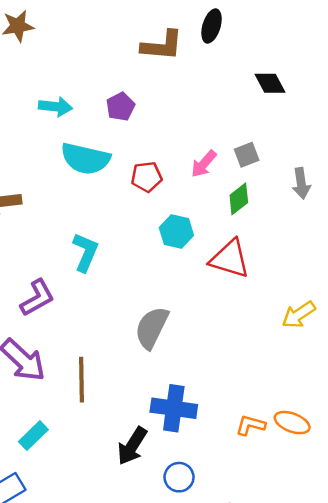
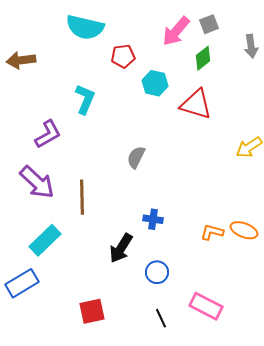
pink arrow: (204, 164) -> (176, 31), size x1.4
red pentagon: (147, 177) -> (123, 56), moved
gray semicircle: (152, 328) -> (136, 157), size x0.7
blue cross: (174, 408) -> (153, 219), size x0.6
cyan rectangle: (33, 436) -> (45, 240), size x1.4

